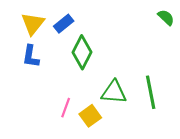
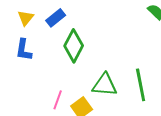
yellow triangle: (33, 24) -> (26, 18), size x0.7

